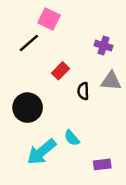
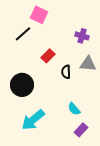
cyan semicircle: (72, 138) -> (74, 109), moved
purple rectangle: (102, 164) -> (81, 130), turned -40

